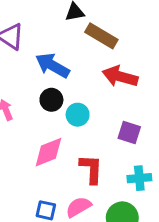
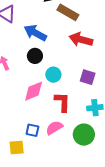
cyan circle: (78, 115) -> (53, 75), moved

